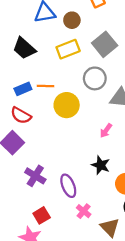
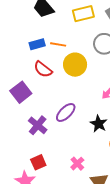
red semicircle: (21, 115) -> (43, 69), moved
purple ellipse: (68, 186) -> (66, 112), moved, turned 60

